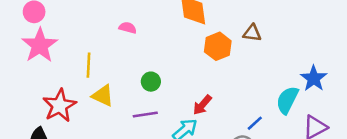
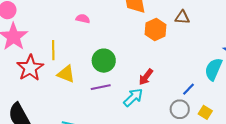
green circle: (151, 82) -> (104, 61), size x1.5
red star: (59, 106) -> (30, 68), moved

